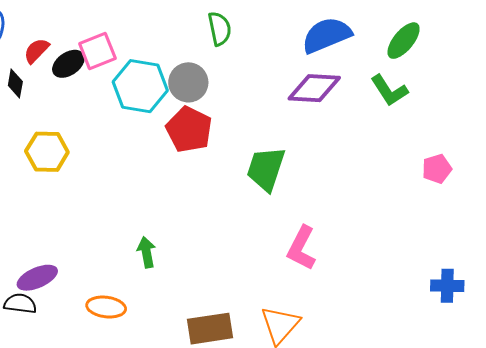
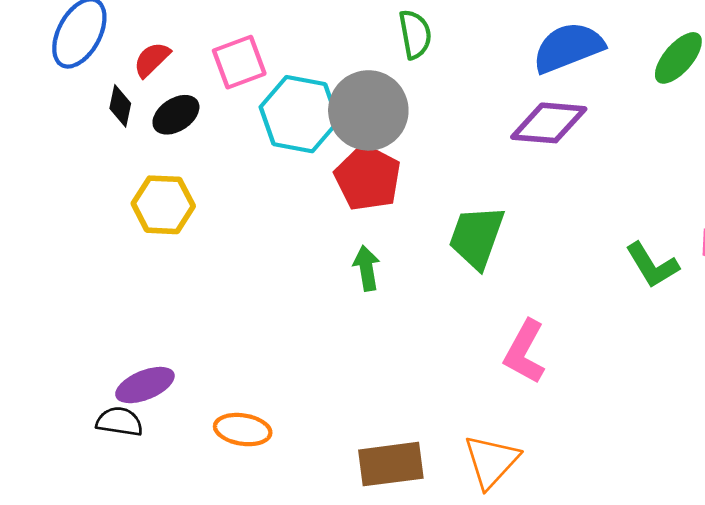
black ellipse: (68, 64) -> (176, 115), moved
gray circle: (188, 82) -> (368, 110), size x1.4
green L-shape: (389, 90) -> (652, 265), moved
green arrow: (146, 252) -> (367, 268), moved

